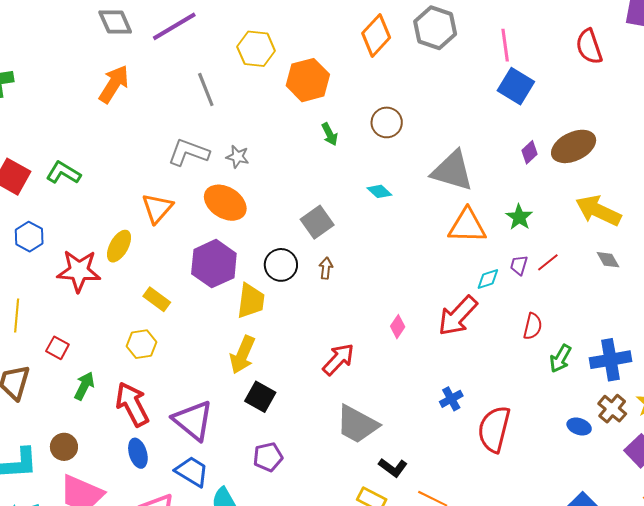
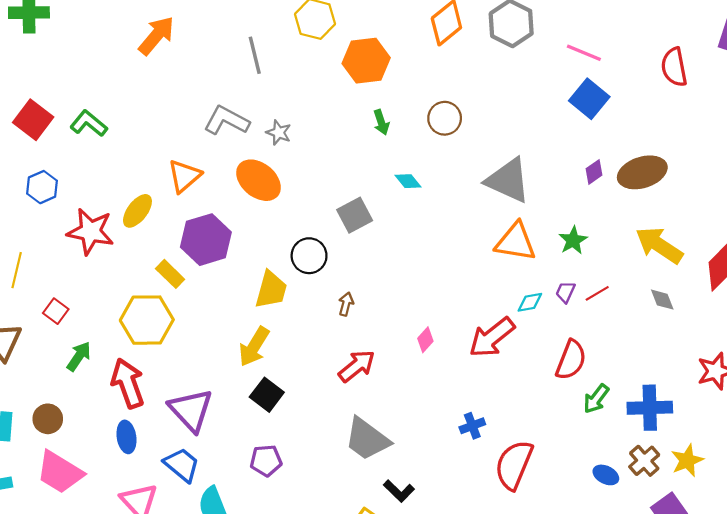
pink line: (505, 45) -> (584, 53), turned -68
cyan diamond: (379, 191) -> (408, 181), moved
purple hexagon: (214, 264) -> (206, 240), moved
brown arrow: (326, 268) -> (346, 304), moved
red semicircle: (533, 326) -> (571, 360), size x1.4
yellow hexagon: (142, 344) -> (147, 320), size x1.6

